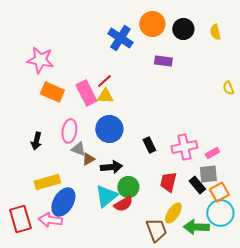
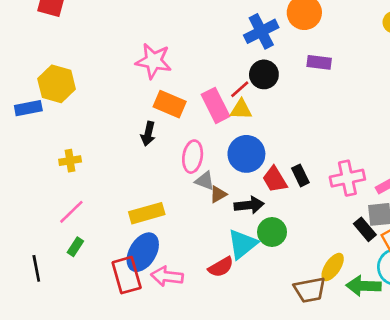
black circle: (183, 29) -> (264, 74), moved
blue cross: (120, 38) -> (261, 31), turned 30
black arrow: (36, 141) -> (148, 134), moved
yellow rectangle: (47, 182) -> (147, 213), moved
red trapezoid: (168, 182) -> (275, 179), moved, turned -45
blue ellipse: (63, 202) -> (143, 252), moved
red semicircle: (123, 204) -> (221, 267), moved
brown trapezoid: (156, 230) -> (310, 290), turned 100

